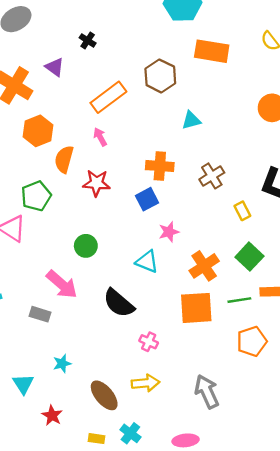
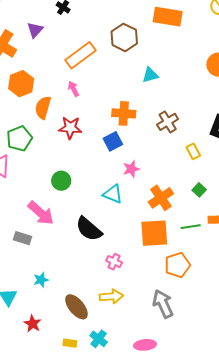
purple triangle: (55, 67) -> (35, 30), turned 36
green square: (249, 257) -> (199, 190), size x0.6
orange pentagon: (252, 341) -> (177, 265), moved

